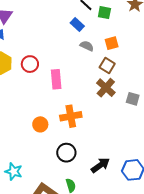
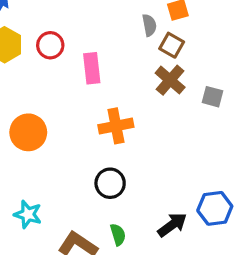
gray semicircle: (87, 46) -> (149, 25), moved, turned 56
orange circle: (40, 124) -> (28, 132), moved, size x1.5
black arrow: (100, 165) -> (172, 225), moved

